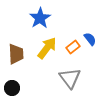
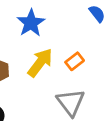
blue semicircle: (90, 39) -> (97, 14), moved

